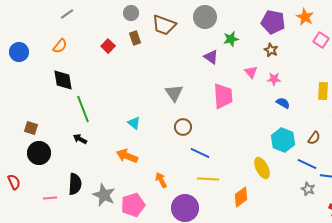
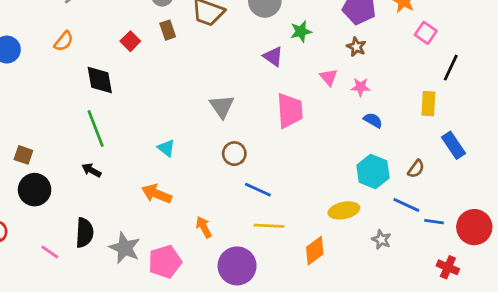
black diamond: (63, 80) -> (100, 80), moved
yellow ellipse: (262, 168) -> (344, 210), turned -75
gray star: (308, 189) -> (381, 240), moved
pink line: (50, 198) -> (50, 252), turned 40

